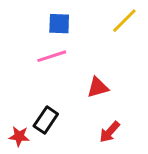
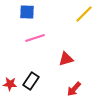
blue square: (59, 24) -> (27, 12), moved
red star: (19, 136) -> (10, 84), moved

